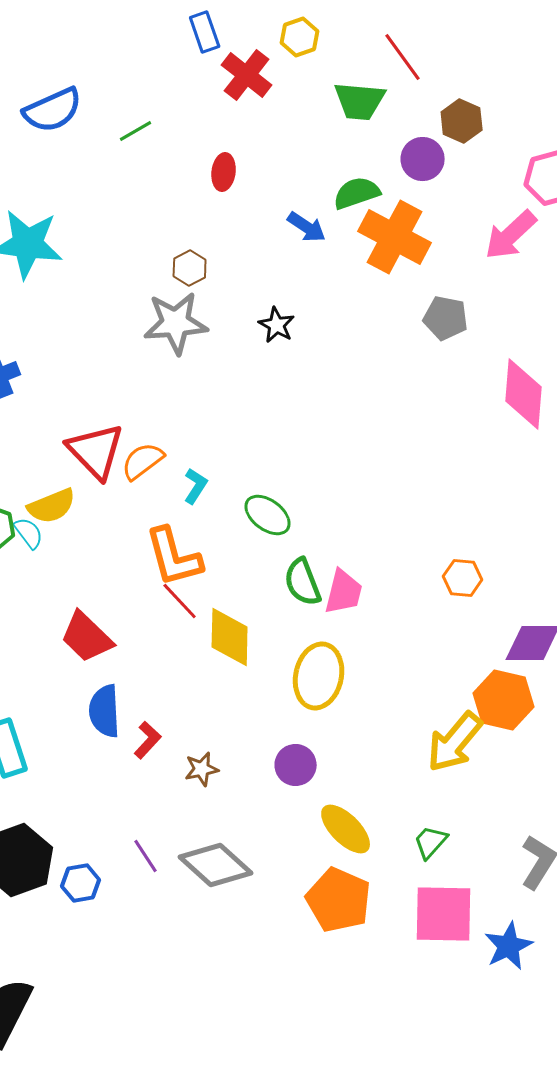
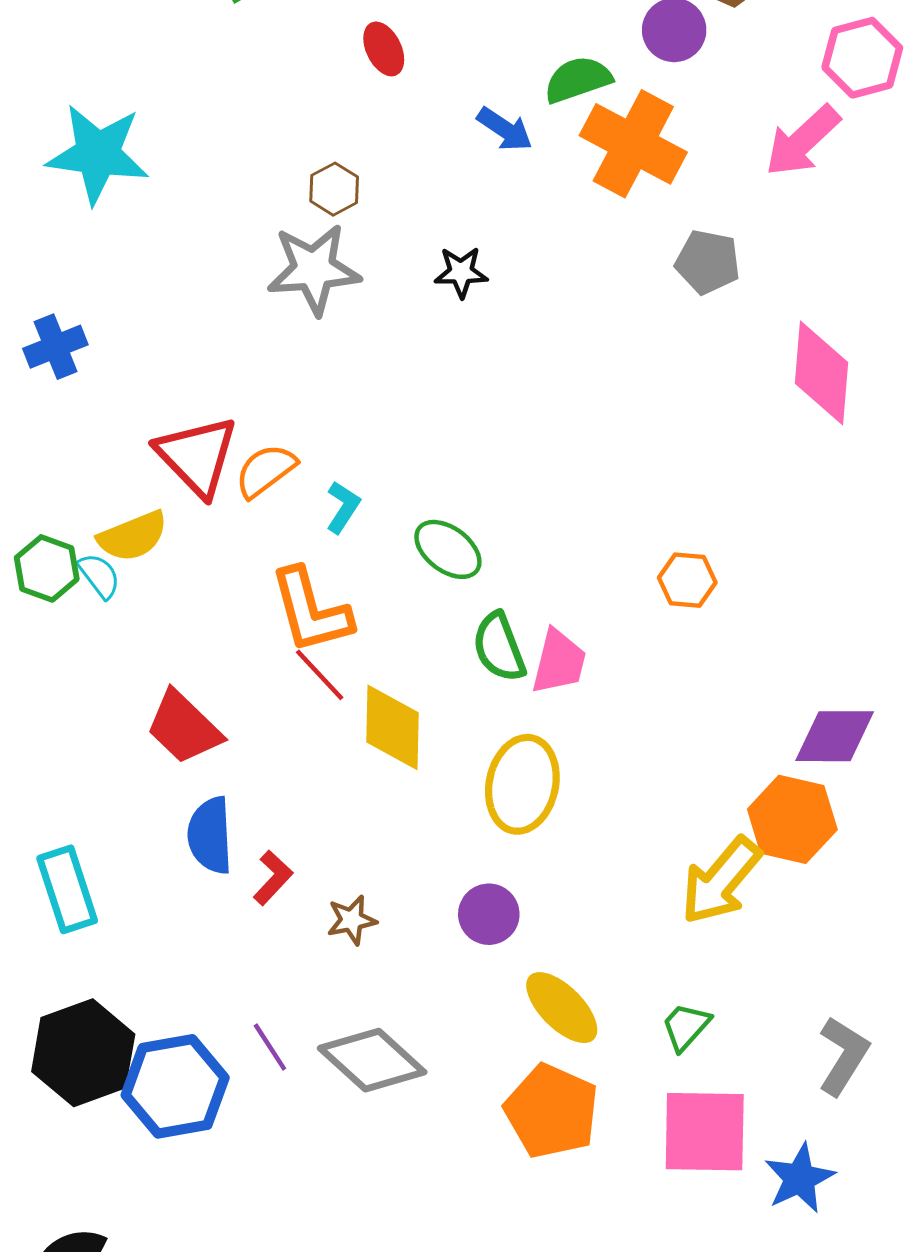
red ellipse: (224, 172) -> (384, 49), turned -33
black star: (277, 325) -> (461, 272), turned -30
orange hexagon: (463, 578) -> (687, 580), moved
blue hexagon: (81, 883) -> (175, 1086), size x1.8

